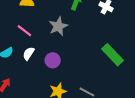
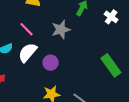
white semicircle: (29, 54) -> (28, 53), size x1.5

